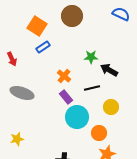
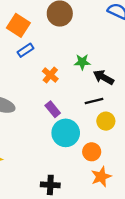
orange cross: (64, 76) -> (50, 75), moved
black line: (92, 88) -> (94, 101), moved

